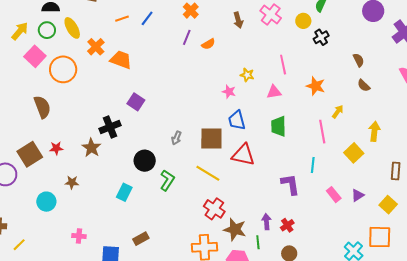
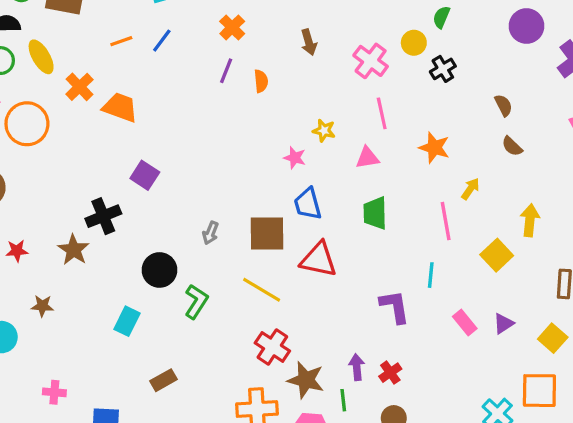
pink cross: (271, 14) -> (371, 61), moved
orange semicircle: (208, 44) -> (261, 81), turned -64
brown rectangle: (141, 239) -> (163, 380), moved

